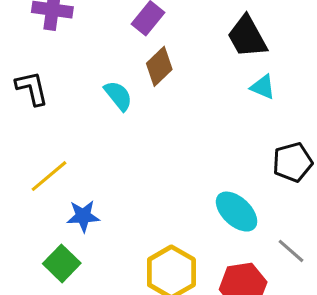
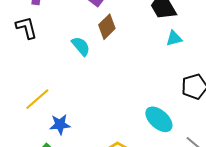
cyan triangle: (263, 87) -> (174, 38), turned -36
black L-shape: (32, 88) -> (26, 28), moved

